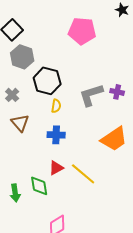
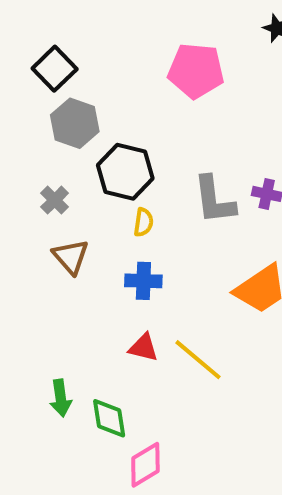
gray L-shape: (91, 95) -> (214, 200), turned -80
red triangle: (56, 168) -> (143, 348), turned 42
green diamond: (39, 186) -> (109, 418), moved

